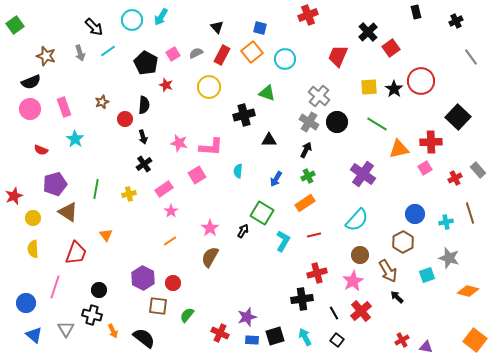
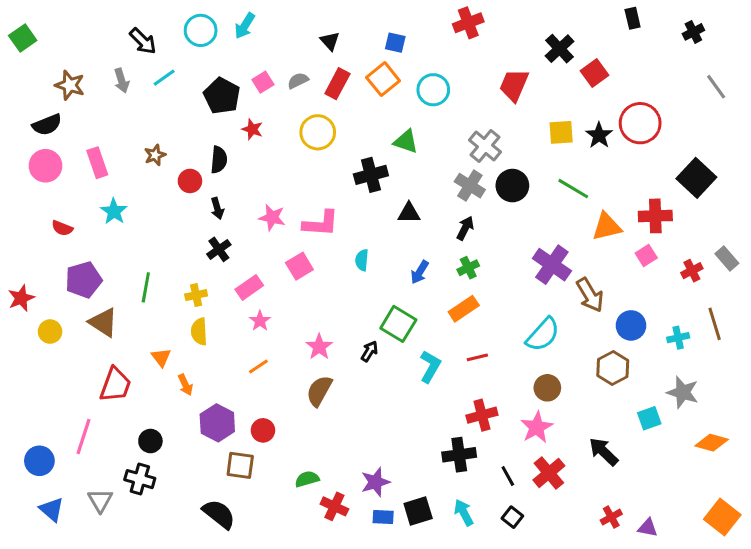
yellow semicircle: (33, 249) -> (199, 332), moved
brown arrow: (388, 271) -> (590, 295), moved
black arrow: (397, 297) -> (604, 452), size x1.5
green semicircle: (187, 315) -> (307, 479), moved, turned 35
orange arrow: (113, 331) -> (185, 385), moved

